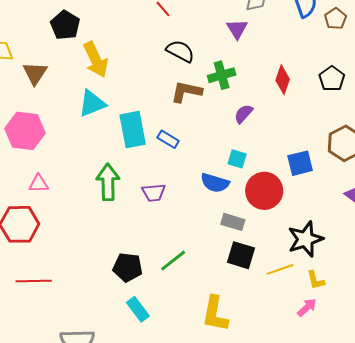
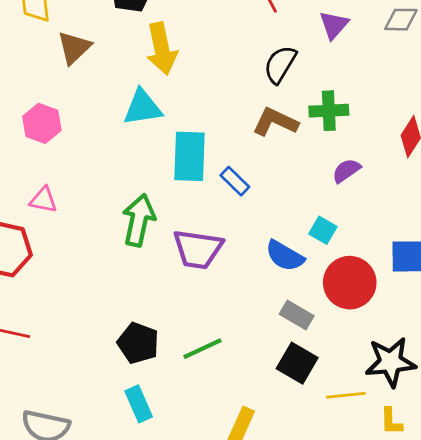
purple triangle: (237, 29) -> (334, 25), moved
black semicircle: (180, 51) -> (280, 64), turned -100
pink hexagon: (25, 131) -> (42, 123), size x0.7
purple trapezoid: (154, 192) -> (198, 249), size x1.5

